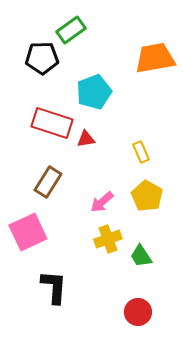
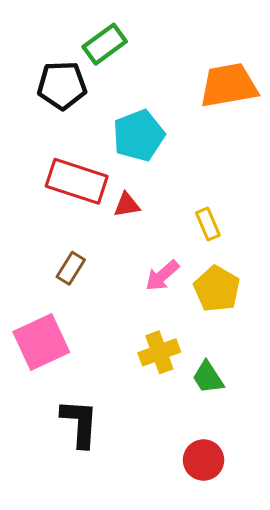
brown rectangle: (48, 182) -> (71, 268), size x0.7
pink arrow: (102, 202) -> (162, 276), moved

